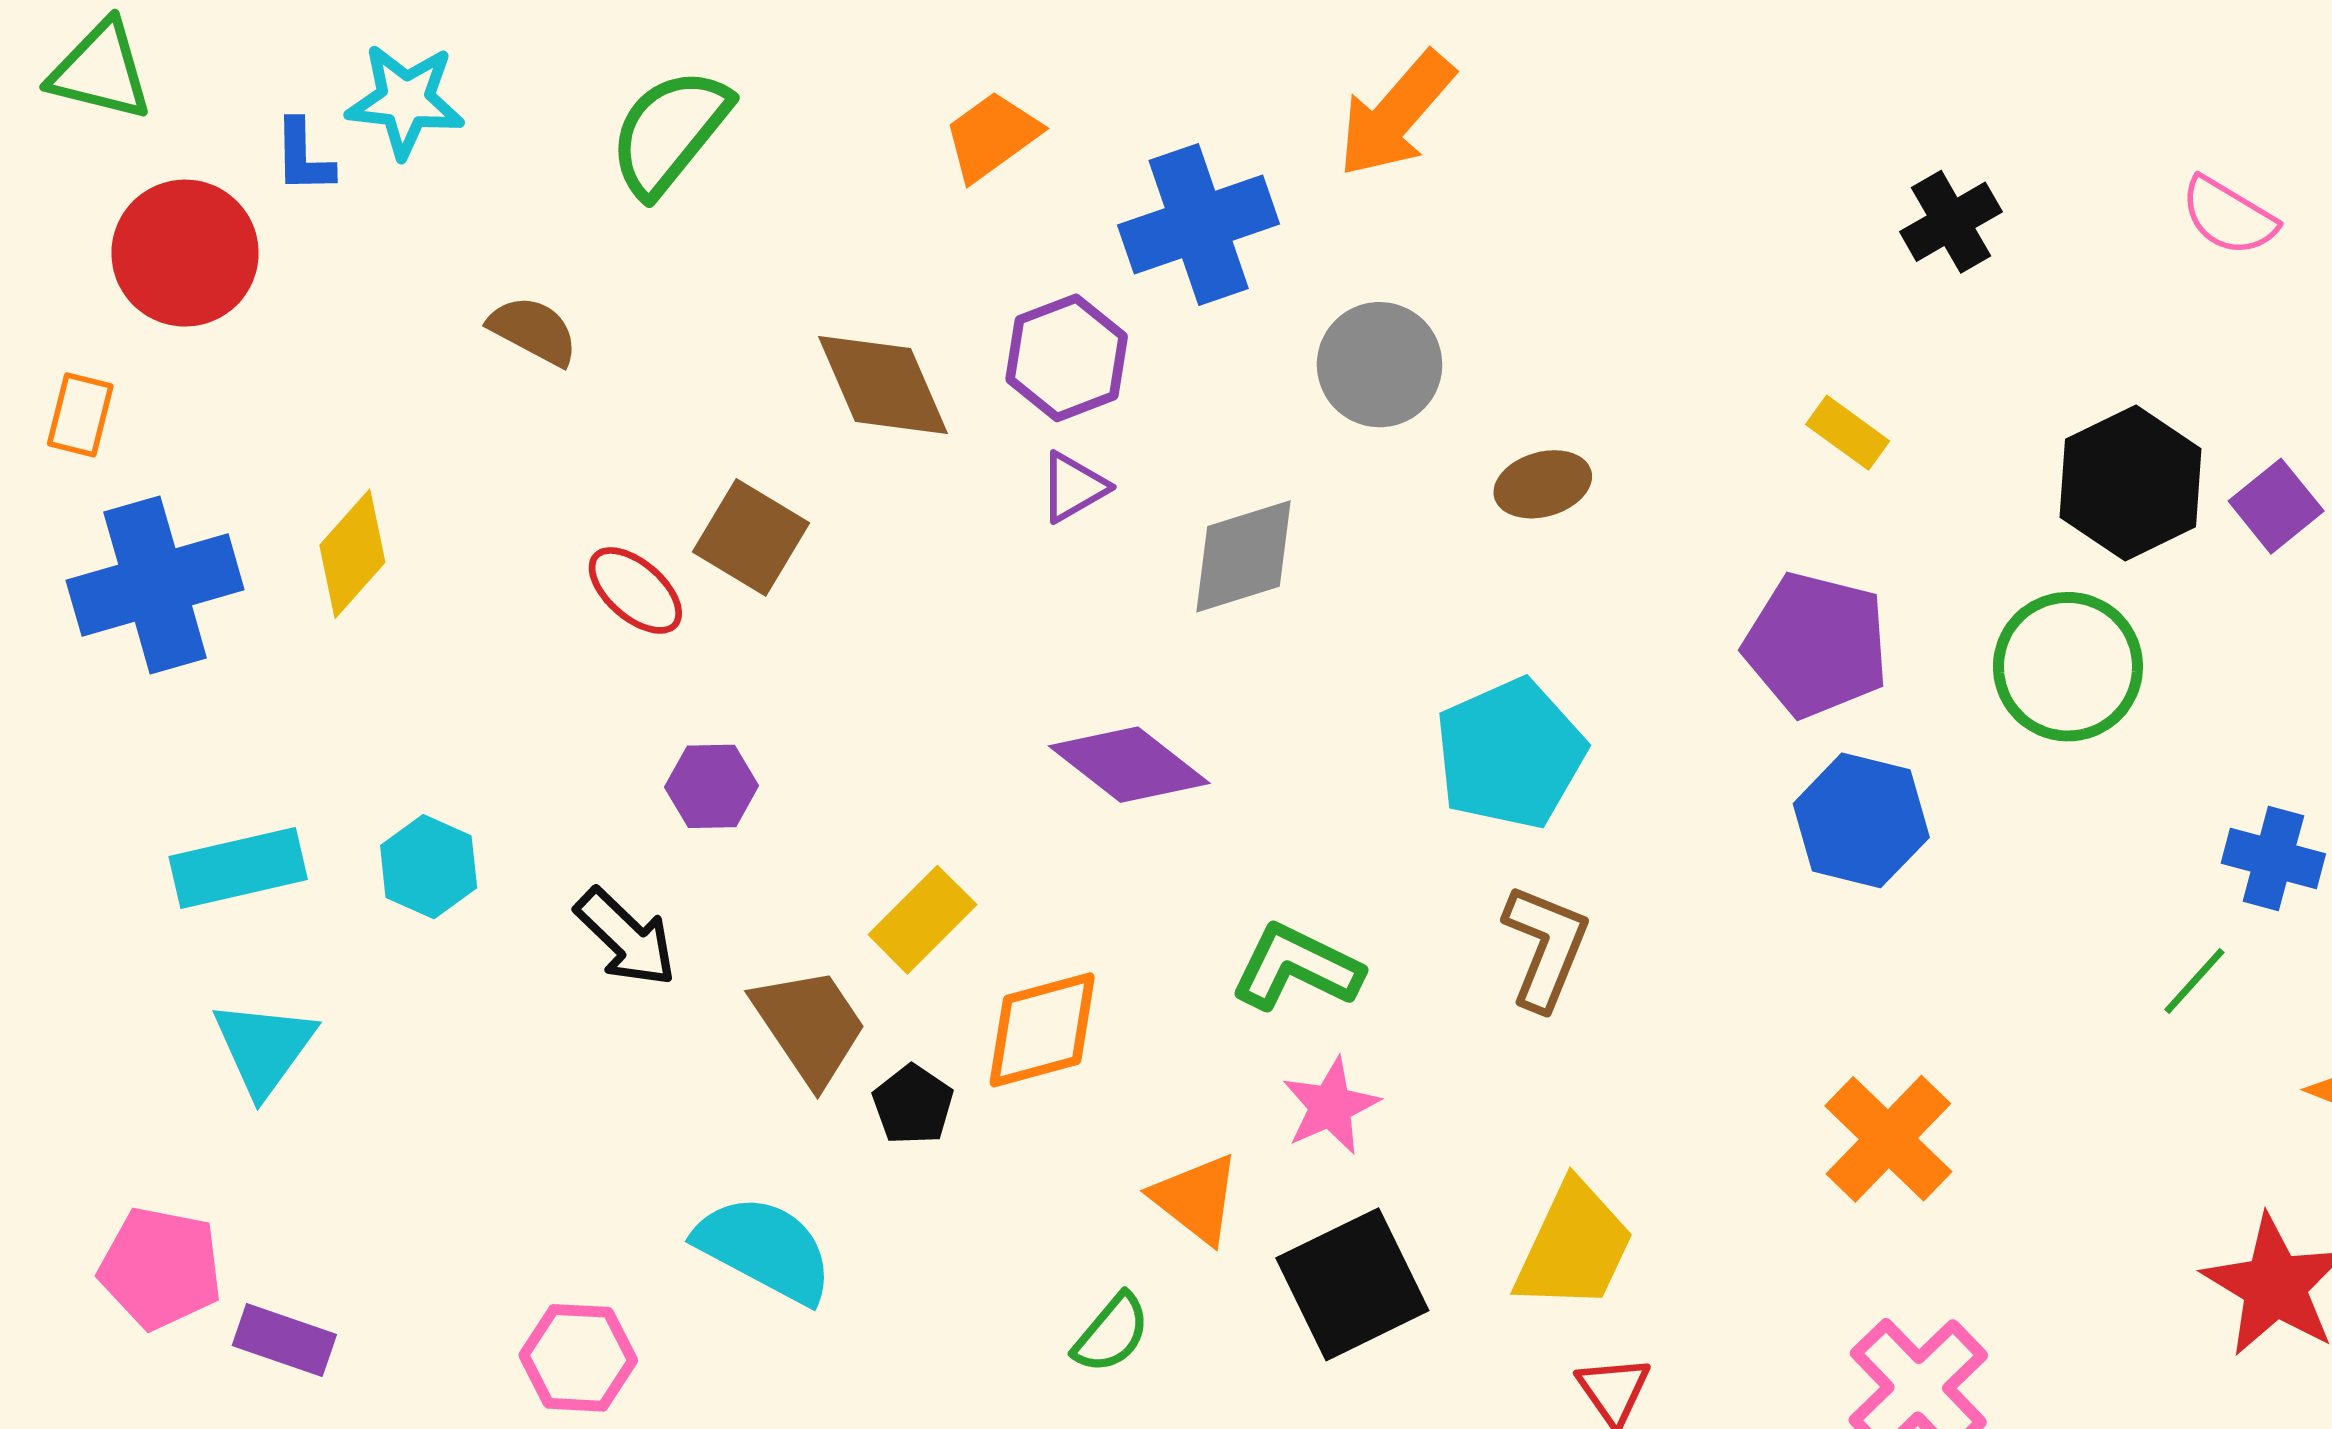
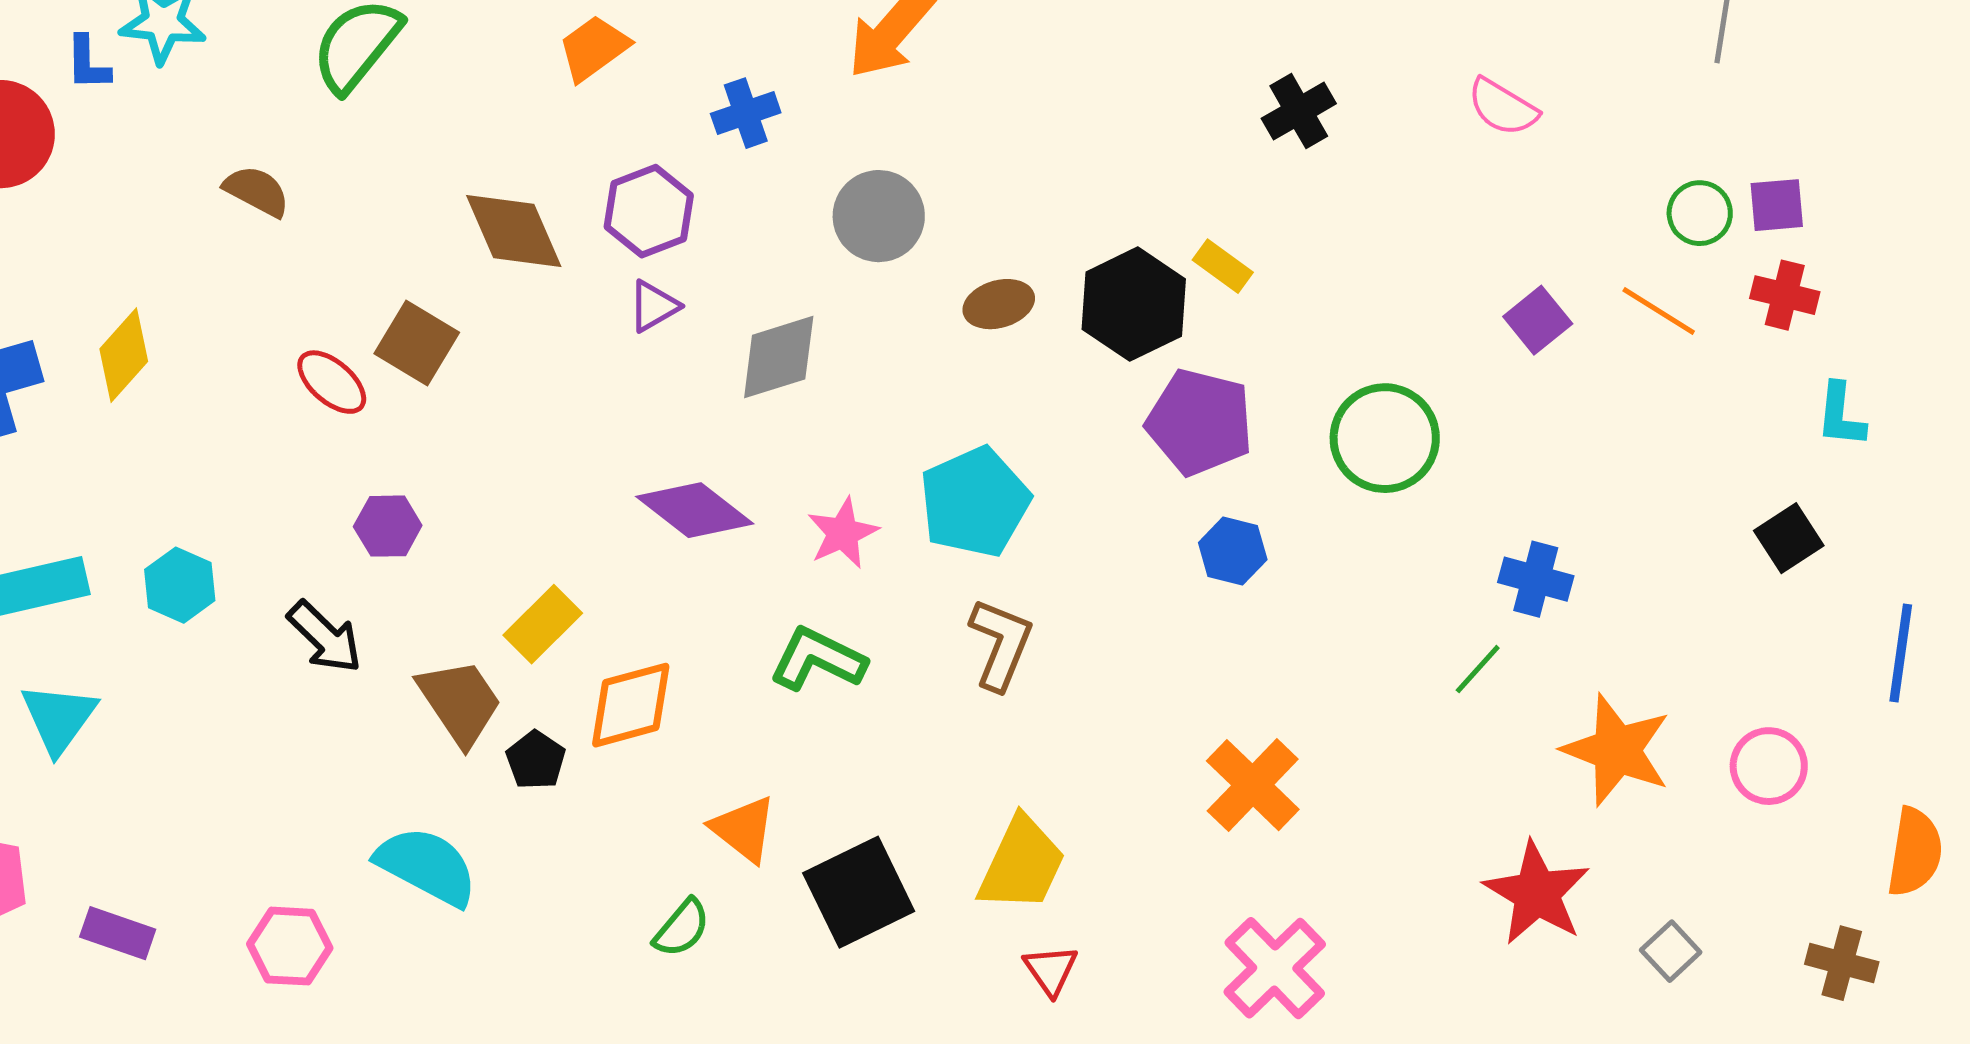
blue cross: (1199, 224) -> (746, 113), size x0.6
black hexagon: (2131, 483) -> (1134, 304), moved
blue hexagon: (1861, 820) -> (1233, 551), size x0.7
pink star: (1331, 1106) -> (843, 533), moved
purple rectangle: (284, 1340) -> (118, 933), moved

